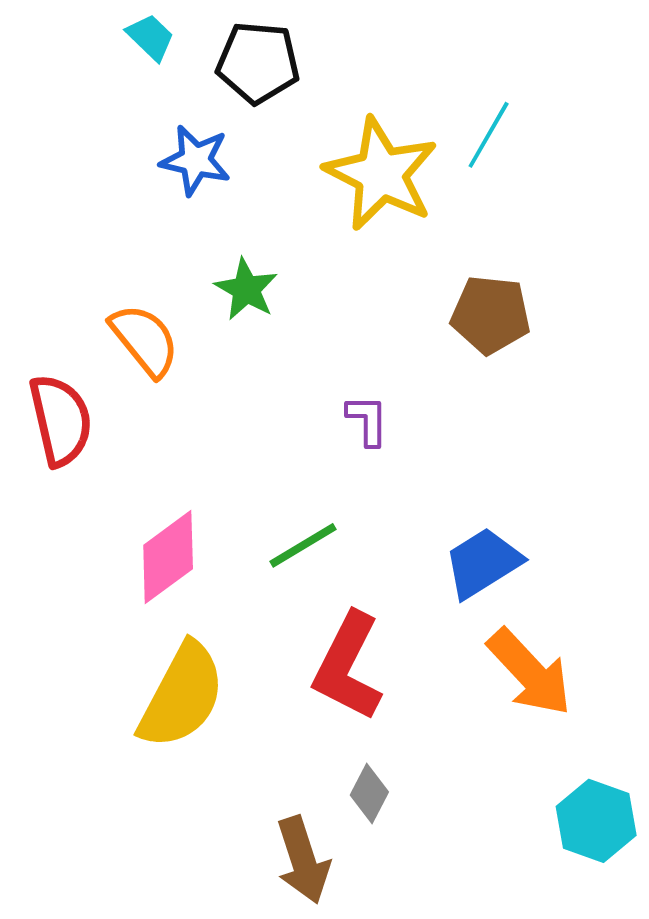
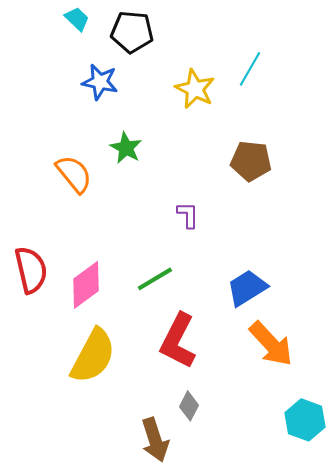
yellow star: (381, 174) -> (195, 89), size x0.7
red semicircle: (61, 420) -> (31, 270), moved

